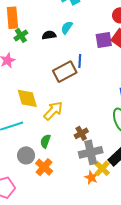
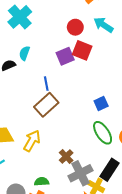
brown rectangle: (65, 72) -> (46, 105), moved
green semicircle: (45, 141) -> (42, 182), moved, turned 80

